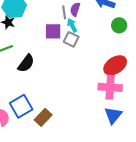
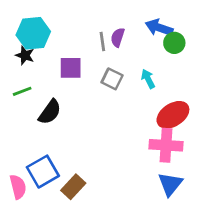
cyan arrow: (72, 25) -> (148, 79), moved
green circle: (119, 25) -> (174, 43), moved
purple square: (53, 31) -> (71, 68), moved

